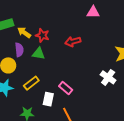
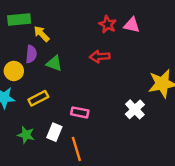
red star: (42, 35) -> (108, 24), moved
pink rectangle: (66, 88) -> (80, 112), turned -40
white rectangle: (48, 99) -> (54, 132), moved

